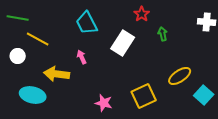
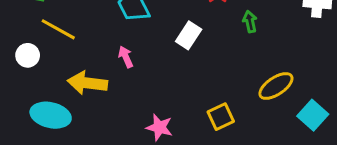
white rectangle: (123, 43) -> (189, 35), size x0.7
yellow square: (144, 96) -> (221, 117), size x0.7

